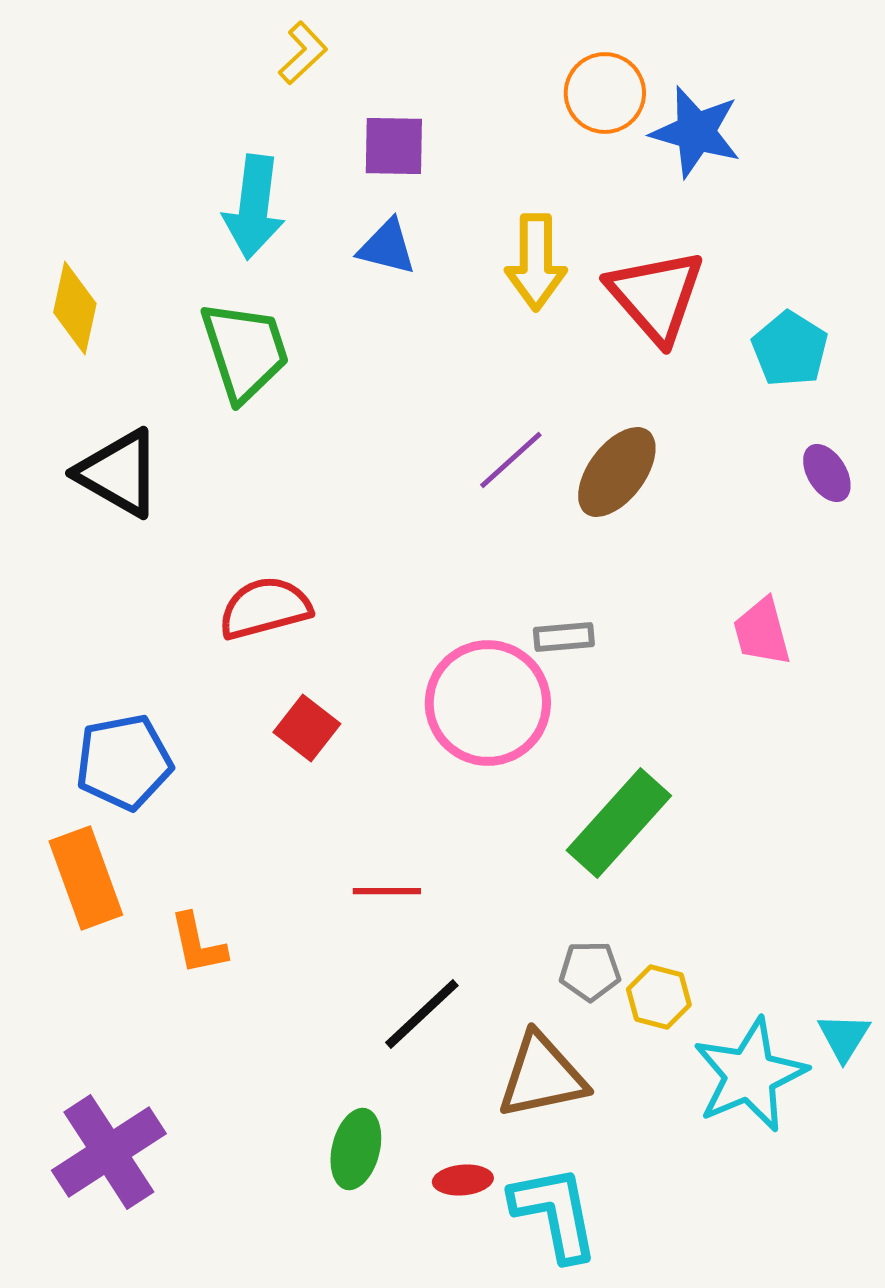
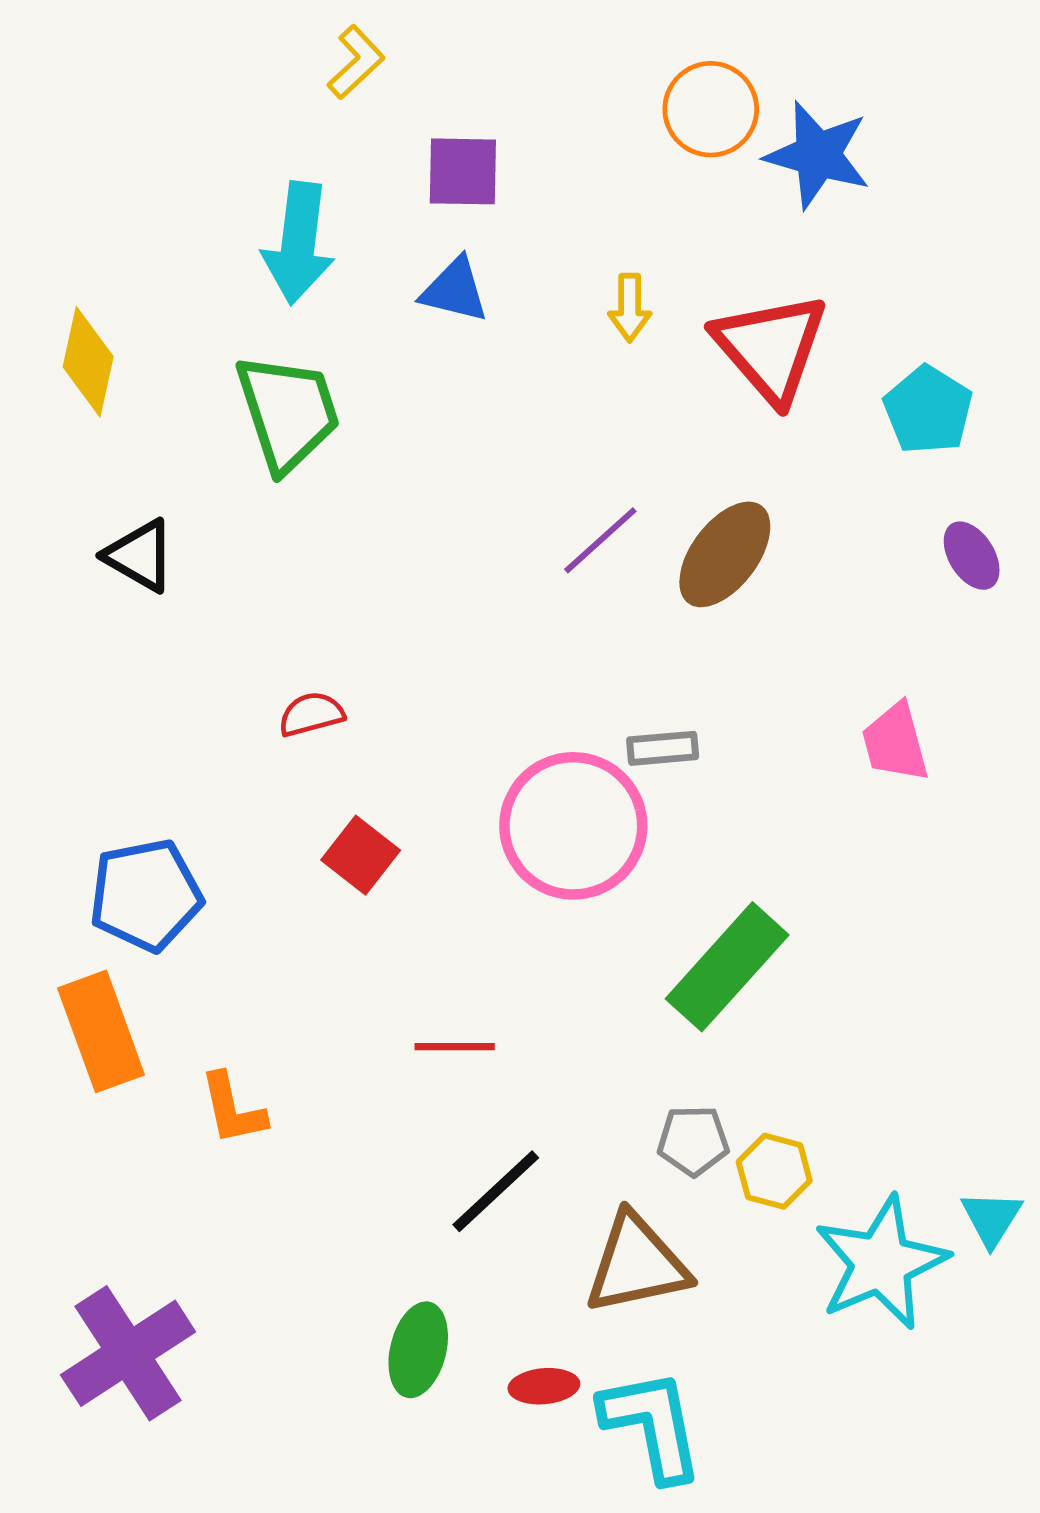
yellow arrow: (536, 262) -> (630, 308), size x0.6
black triangle: (119, 473) -> (140, 556), size x0.7
red semicircle: (265, 608) -> (311, 714), size x0.6

